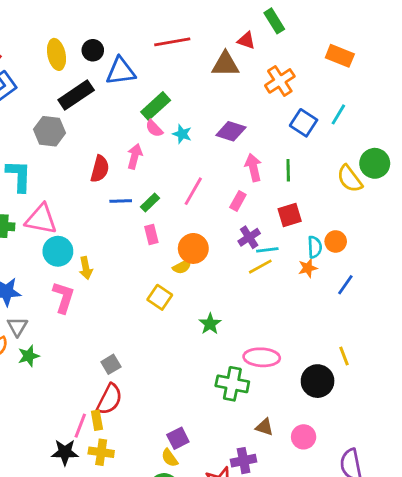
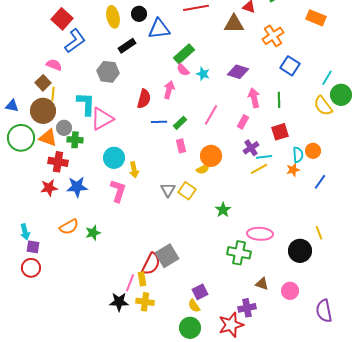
black rectangle: (76, 95) -> (127, 46), size x0.7
cyan line: (338, 114) -> (327, 78), moved
pink triangle: (41, 219) -> (102, 119), moved, turned -40
gray triangle: (17, 327) -> (168, 190), moved
gray square: (111, 364) -> (167, 256), moved, size x1.6

